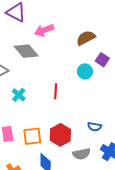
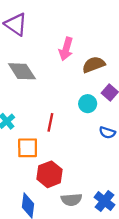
pink arrow: (44, 30) -> (66, 49), moved, turned -60
blue semicircle: (94, 127) -> (107, 133), moved
orange square: (32, 136) -> (28, 148), moved

